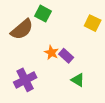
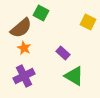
orange star: (51, 53) -> (24, 48), moved
green triangle: (78, 80) -> (74, 76), size x1.5

